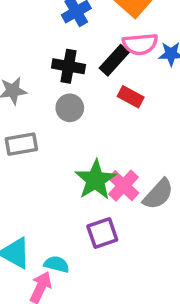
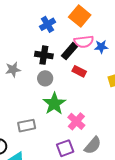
gray rectangle: (21, 144) -> (27, 126), moved
green star: (96, 180) -> (54, 104), moved
gray semicircle: (158, 194) -> (93, 145), moved

